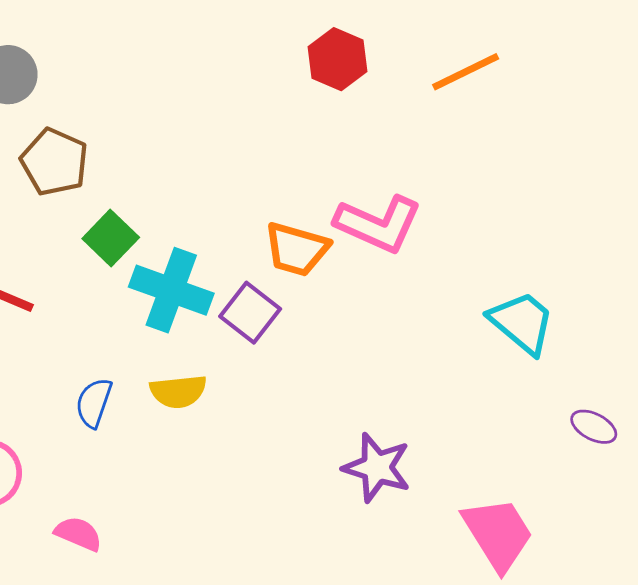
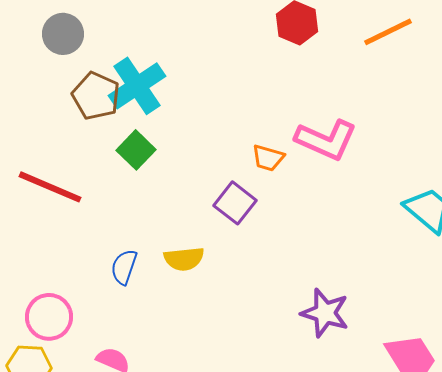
orange trapezoid: (297, 249) -> (268, 158), size x0.7
cyan cross: (171, 290) -> (137, 86), moved, turned 36

